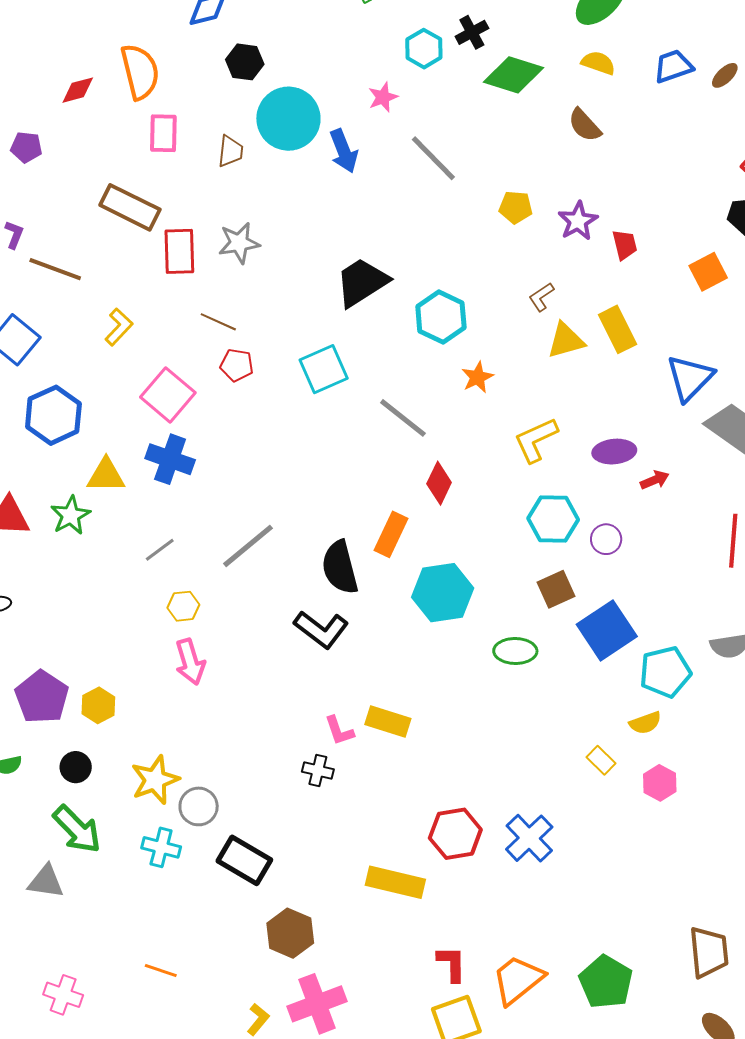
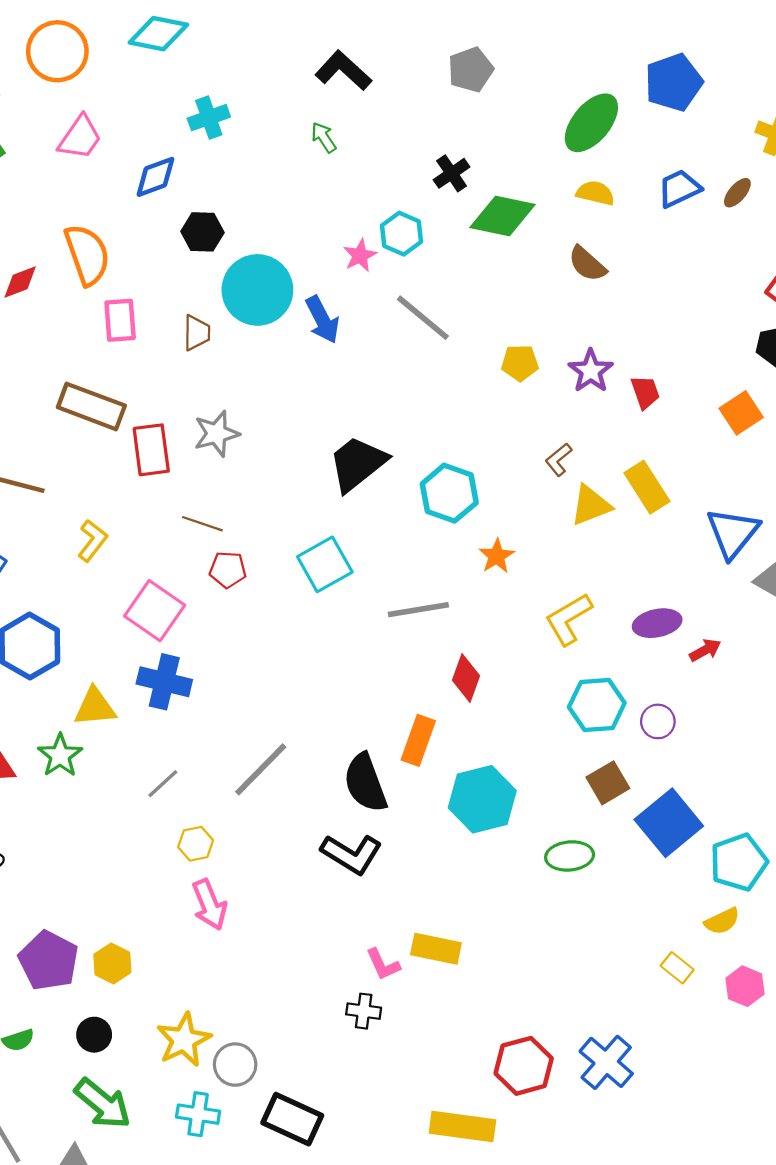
cyan hexagon: (424, 49) -> (402, 234), moved
gray line: (403, 418) -> (418, 610), turned -42

